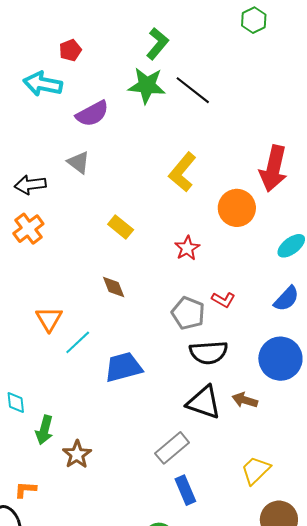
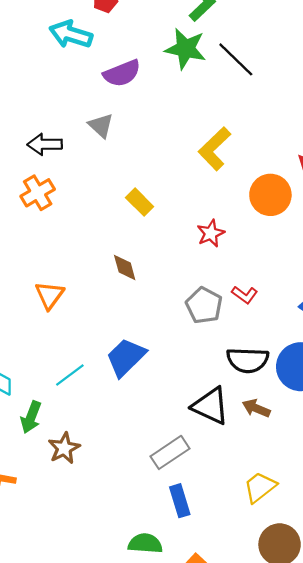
cyan line: (78, 342) -> (70, 375), moved
black semicircle: (209, 352) -> (248, 360), moved
blue trapezoid: (123, 367) -> (126, 357), turned -36

